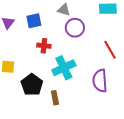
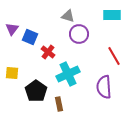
blue square: (34, 21) -> (30, 37), moved, turned 35
red cross: (44, 46) -> (48, 52), turned 32

